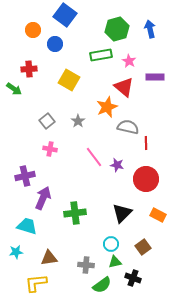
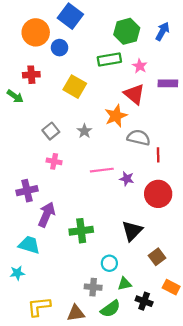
blue arrow: (150, 29) -> (162, 31), turned 42
orange circle: (33, 30) -> (36, 32), size x1.6
pink line: (94, 157) -> (102, 170), turned -60
orange rectangle: (158, 215) -> (171, 287), moved
cyan circle: (111, 244) -> (109, 263), moved
brown square: (143, 247) -> (157, 257), moved
brown triangle: (49, 258) -> (76, 313), moved

